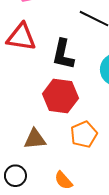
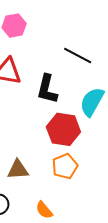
red hexagon: (60, 96) -> (63, 129), moved

